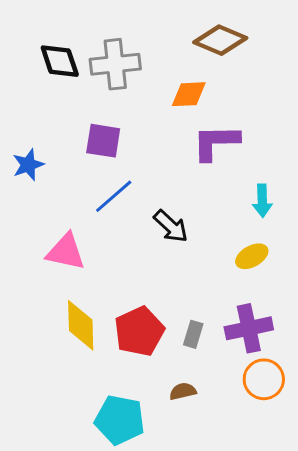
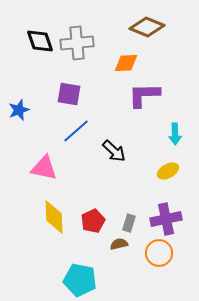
red pentagon: (139, 331) -> (93, 221), size x0.7
orange circle: (264, 379) -> (159, 253), moved
brown semicircle: (183, 391) -> (119, 244), moved

